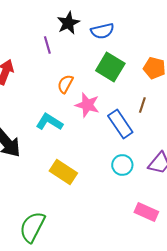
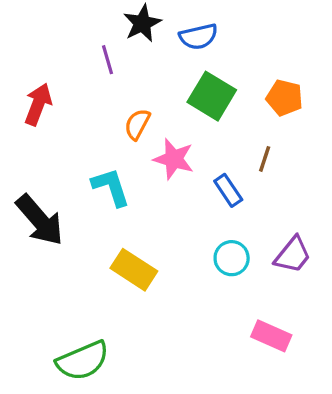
cyan L-shape: (49, 122) -> (111, 187), turned 40
blue rectangle: (120, 124) -> (228, 190), size x0.7
green semicircle: (32, 227) -> (83, 361), turned -140

